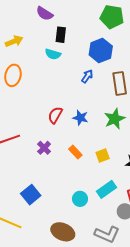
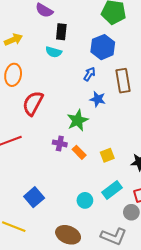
red semicircle: (55, 115) -> (33, 103), moved, size x1.4
blue star: (80, 118) -> (98, 99), moved
green star: (115, 119) -> (78, 120), moved
purple cross: (44, 148) -> (60, 143), moved, turned -32

